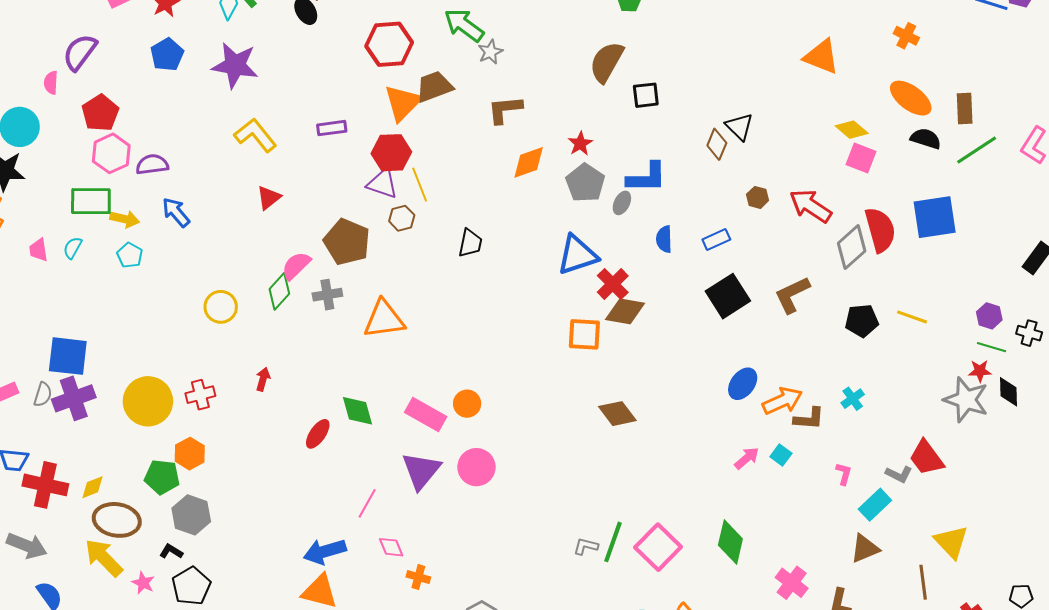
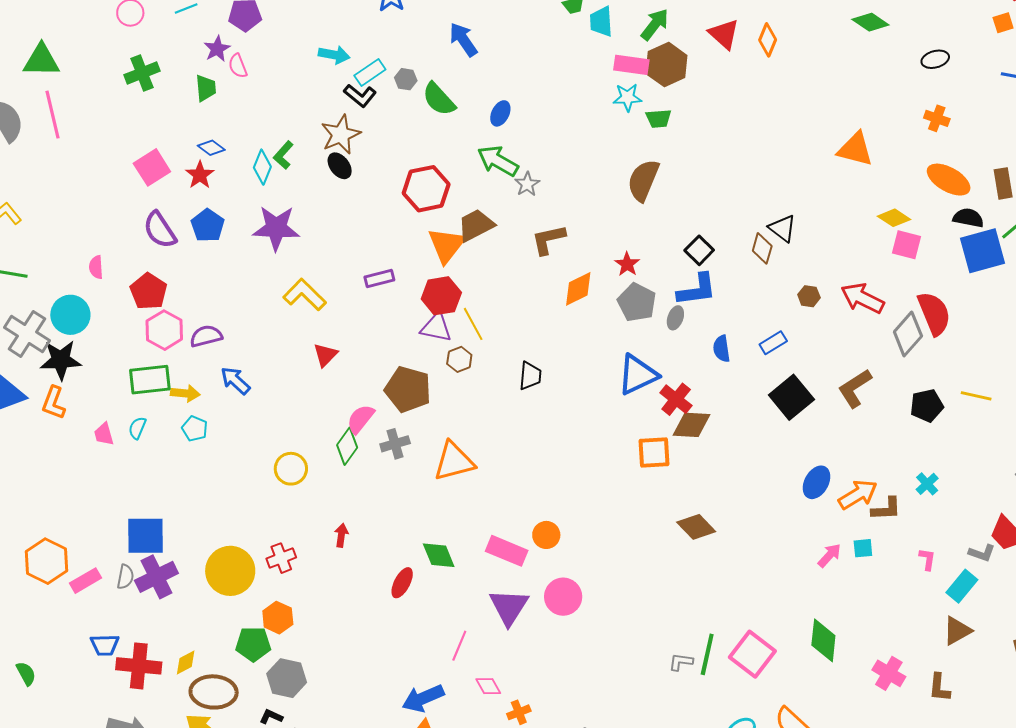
purple semicircle: (80, 52) -> (160, 230), moved, turned -63
black square: (646, 95) -> (699, 250), moved, turned -32
blue square: (935, 217) -> (982, 251), moved
cyan square: (781, 455) -> (863, 548), turned -35
orange cross: (418, 577) -> (519, 712), turned -30

